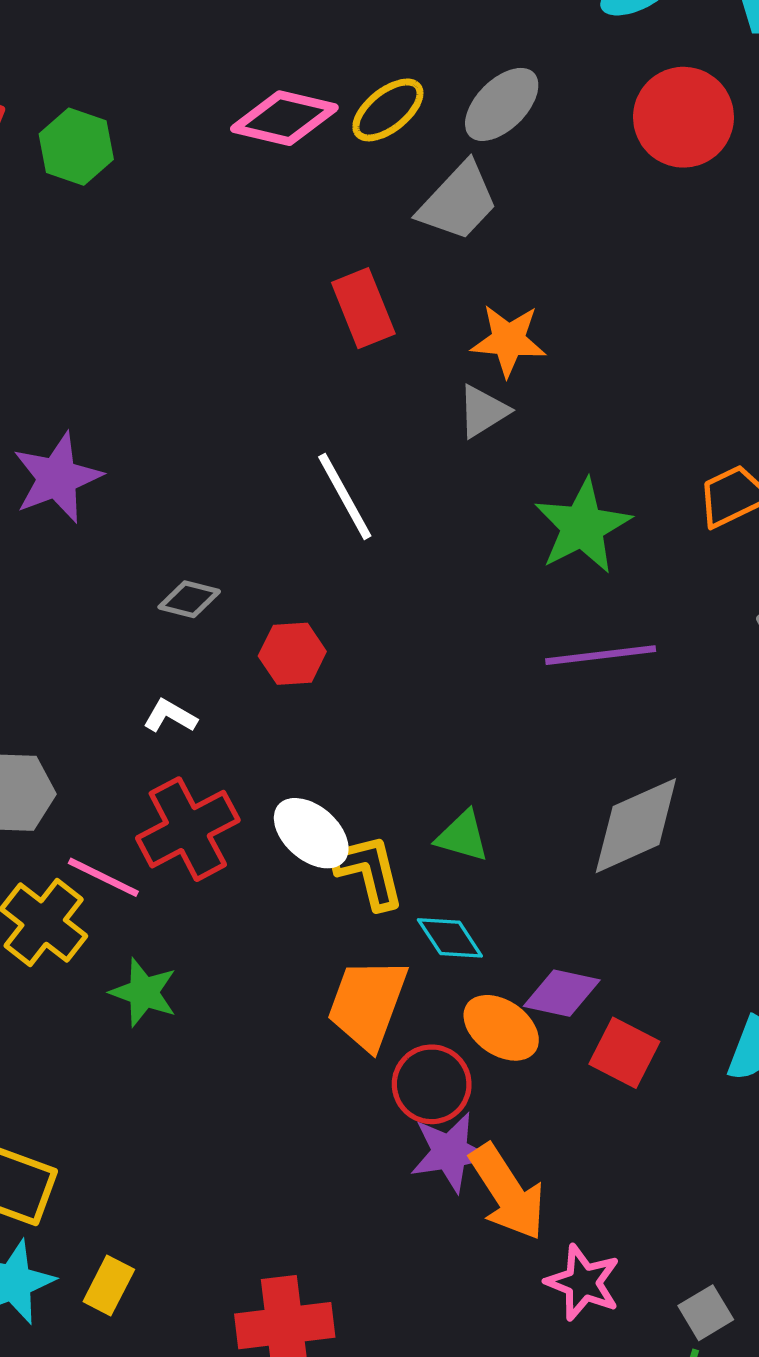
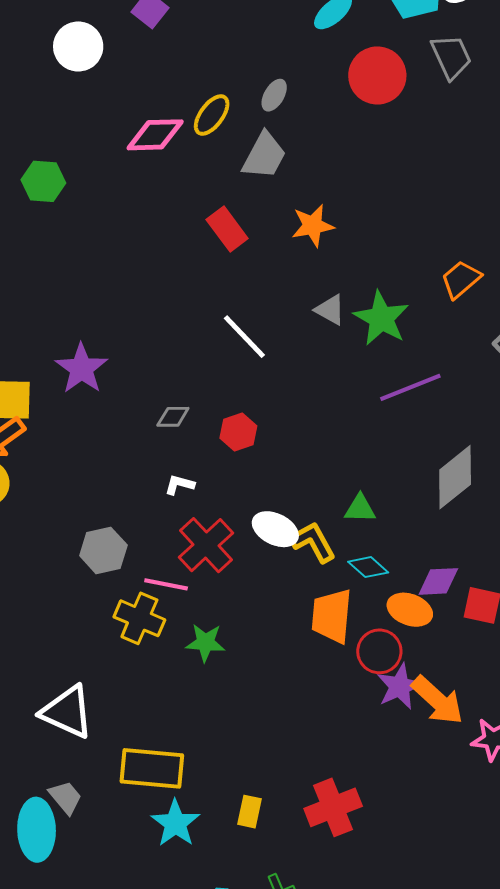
gray ellipse: (502, 104) -> (274, 95), size x0.7
gray triangle: (483, 411) -> (330, 310), moved, turned -44
yellow rectangle: (109, 1286) -> (250, 812), moved

